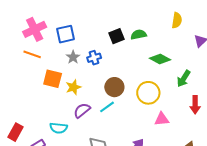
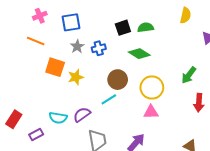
pink cross: (35, 29) -> (40, 16), size x0.6
green diamond: (160, 59) -> (139, 54), moved
purple semicircle: (82, 110) -> (82, 115), moved
pink triangle: (162, 119) -> (151, 112), moved

